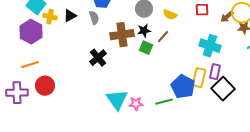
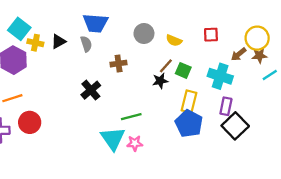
brown arrow: (227, 17) -> (239, 54), moved
black star: (144, 31) -> (160, 81), moved
brown cross: (122, 35) -> (119, 64), size x0.6
green square: (146, 48) -> (183, 70), moved
yellow rectangle: (199, 78) -> (189, 102), moved
green line: (164, 102) -> (131, 117), moved

